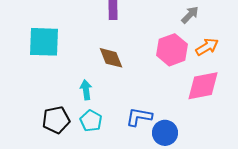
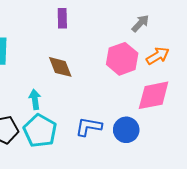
cyan pentagon: (91, 121) -> (40, 131), size x1.5
blue circle: (165, 133) -> (126, 130), moved

